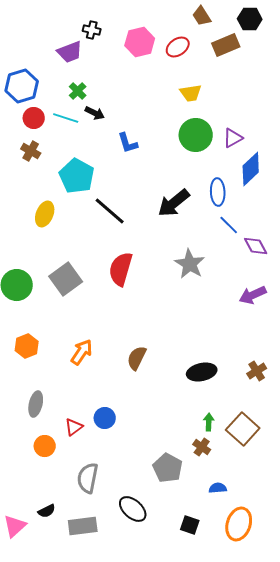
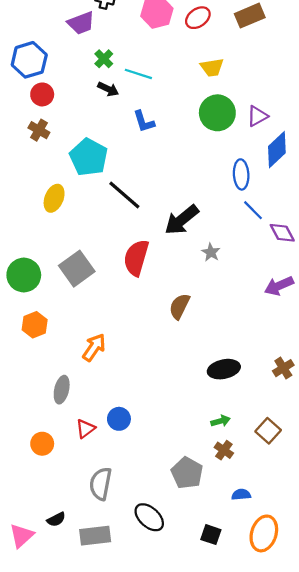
green cross: (78, 91) -> (104, 59), moved
cyan line: (66, 118) -> (138, 74), moved
black arrow: (174, 203) -> (182, 220), moved
gray star: (190, 264) -> (211, 252), size x0.6
orange hexagon: (27, 346) -> (35, 325), moved
brown semicircle: (137, 358) -> (179, 306), moved
gray ellipse: (36, 404) -> (62, 390), moved
green arrow: (209, 422) -> (221, 421), moved, turned 72
brown square: (243, 429) -> (268, 431), size x0.7
orange circle: (45, 446) -> (42, 444), moved

